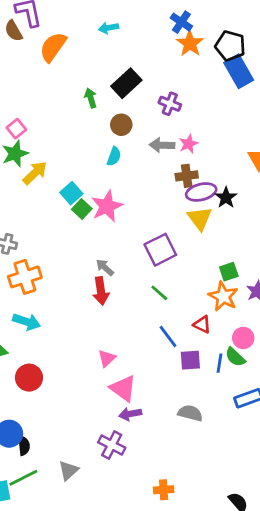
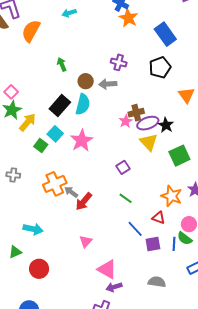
black pentagon: (230, 46) -> (160, 67), moved, turned -30
black rectangle: (126, 83) -> (60, 106), moved
pink star: (189, 144) -> (126, 121), moved
gray arrow: (162, 145) -> (108, 84), moved
cyan semicircle: (114, 156) -> (83, 104), size x1.5
green square: (82, 209) -> (41, 146), moved
purple square: (160, 250) -> (123, 167), size x0.6
gray arrow: (105, 267) -> (71, 192), moved
green square: (229, 272) -> (179, 156), moved, size x1.5
orange cross: (25, 277) -> (55, 184), moved
red arrow: (101, 291) -> (84, 201), turned 54
pink triangle: (107, 358) -> (86, 241), moved

